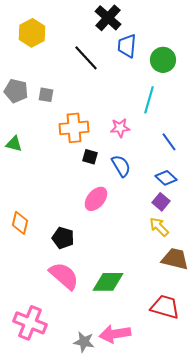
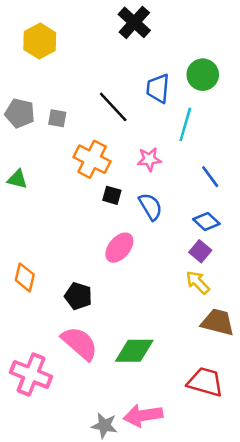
blue trapezoid: (127, 46) -> (158, 88), moved
black line: (86, 58) -> (113, 107), moved
orange cross: (74, 128) -> (92, 159), turned 32
pink cross: (30, 323) -> (31, 374), moved

